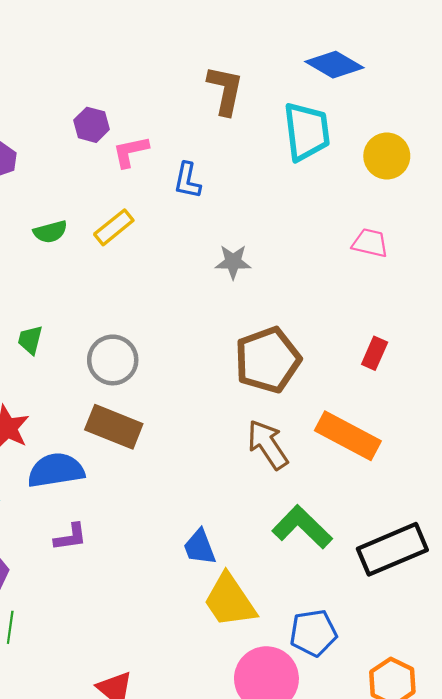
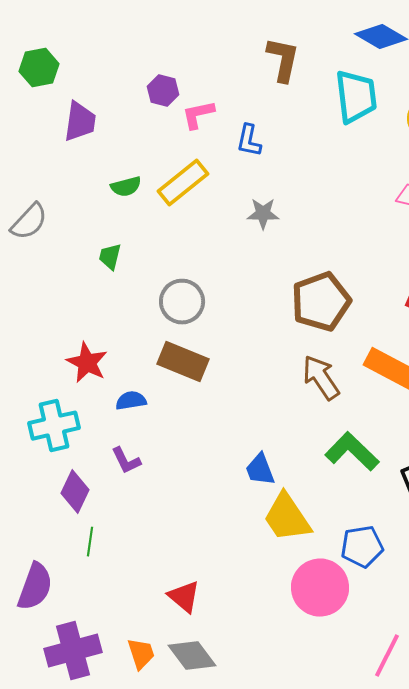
yellow rectangle: (114, 227) -> (183, 183), size x1.4
gray star: (233, 262) -> (263, 214), moved
green trapezoid: (30, 340) -> (110, 257), moved
blue semicircle: (56, 470) -> (131, 401), size x0.6
purple L-shape: (70, 537) -> (126, 461), moved, turned 72

